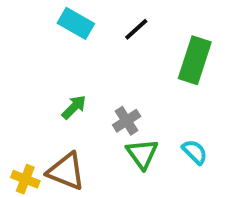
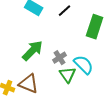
green arrow: (74, 107) -> (33, 51), size x1.6
cyan semicircle: (195, 152) -> (84, 65), moved, size x1.5

